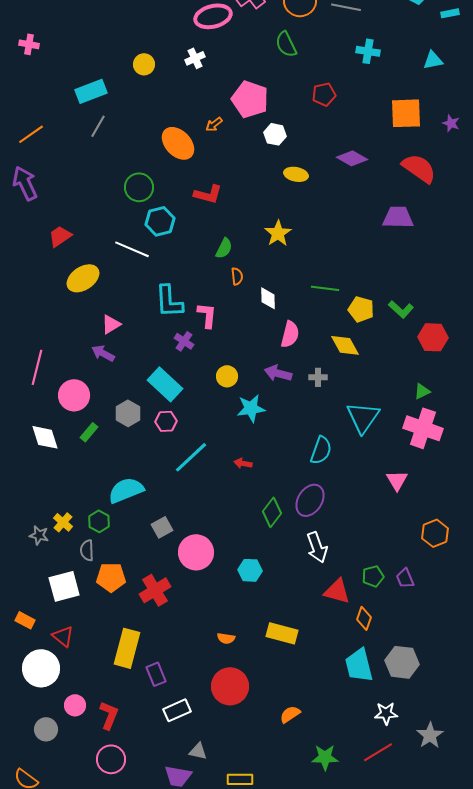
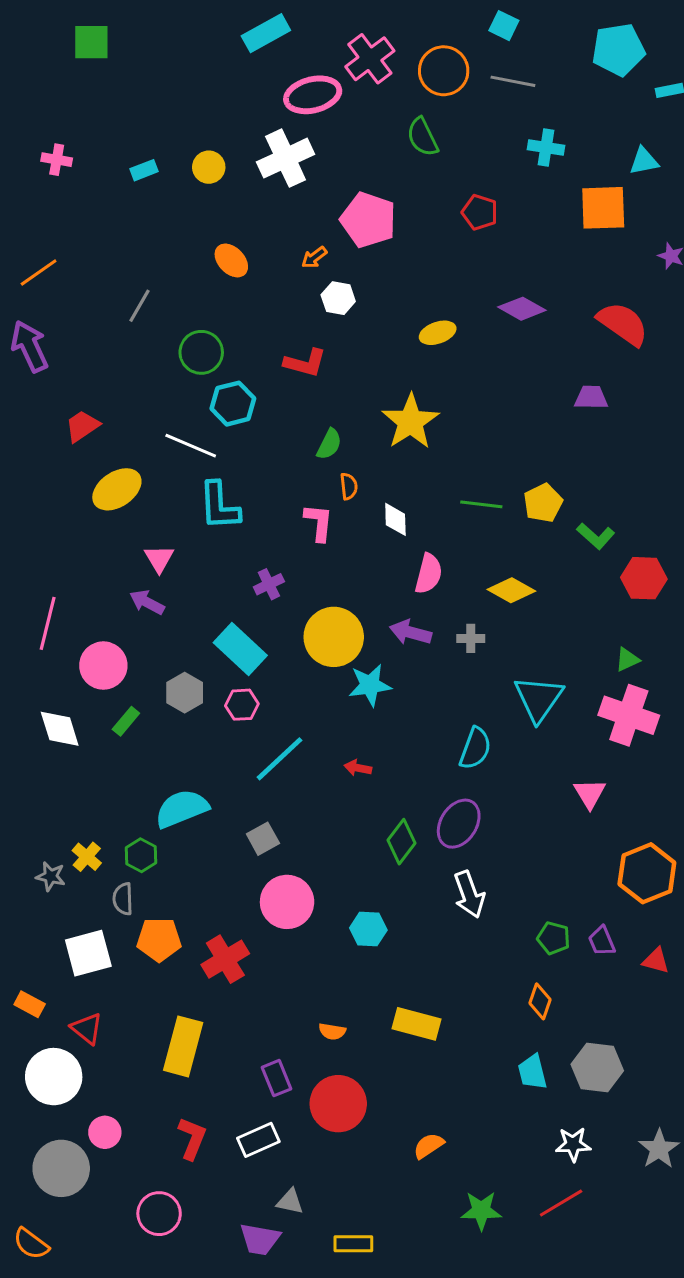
pink cross: (29, 44) -> (57, 160), moved
white cross: (195, 58) -> (286, 158), size x1.8
cyan rectangle: (91, 91) -> (144, 170), moved, size x0.6
red pentagon: (324, 94) -> (480, 212), turned 30
orange square: (406, 113) -> (603, 208), moved
gray line: (98, 126) -> (139, 306), moved
white hexagon: (275, 134) -> (338, 298), moved
orange ellipse: (178, 143) -> (231, 260), moved, size x0.7
yellow ellipse: (296, 174) -> (438, 333), turned -30
purple trapezoid: (398, 217) -> (591, 398), size x0.7
yellow star: (278, 233) -> (411, 422), size x1.4
cyan L-shape: (169, 301) -> (219, 506), moved
yellow pentagon: (361, 309) -> (543, 503), moved, turned 30
pink L-shape: (207, 315) -> (319, 522), moved
pink triangle: (111, 324) -> (159, 559), turned -30
purple cross: (184, 341) -> (269, 584), turned 30
yellow diamond: (345, 345) -> (511, 590), turned -32
yellow circle: (227, 376) -> (334, 637), size x1.8
gray square: (162, 527) -> (263, 839), moved
orange hexagon: (435, 533) -> (647, 873), size x1.4
green pentagon: (373, 576) -> (554, 938), turned 30
red triangle: (337, 591) -> (656, 961), moved, size x0.7
cyan trapezoid: (359, 665) -> (532, 1072), size x0.7
purple rectangle: (156, 674) -> (277, 1078), moved
red L-shape: (109, 715) -> (192, 1138), moved
gray circle: (46, 729) -> (61, 1168), size x1.6
gray star: (430, 735) -> (659, 1149), moved

